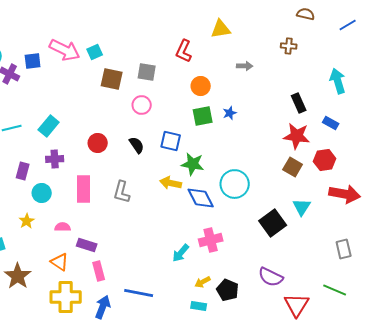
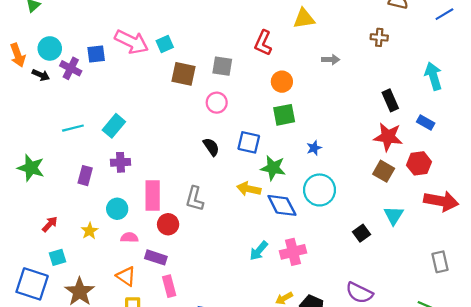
blue star: (230, 113) -> (314, 148), moved
red circle: (98, 143) -> (168, 224), moved
cyan circle: (42, 193) -> (117, 209), moved
black square: (273, 223) -> (362, 233), size x0.6
cyan arrow: (181, 253) -> (259, 251), moved

